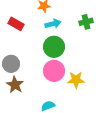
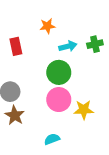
red rectangle: (16, 24) -> (16, 46), turned 49
cyan arrow: (53, 24) -> (68, 46), moved

